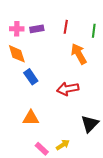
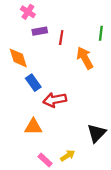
red line: (66, 27) -> (61, 38), moved
pink cross: (17, 29) -> (28, 12), moved, turned 32
red arrow: (68, 89) -> (55, 100), moved

